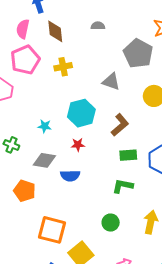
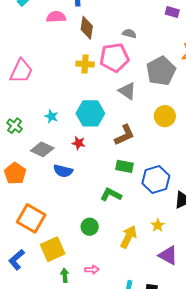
pink semicircle: (23, 29) -> (56, 17), turned 60
pink pentagon: (25, 60) -> (114, 58), moved

